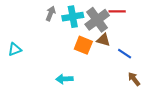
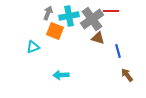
orange square: (83, 45) -> (55, 31), moved
cyan triangle: (15, 49) -> (33, 47), moved
blue line: (125, 54) -> (118, 51), turned 40

